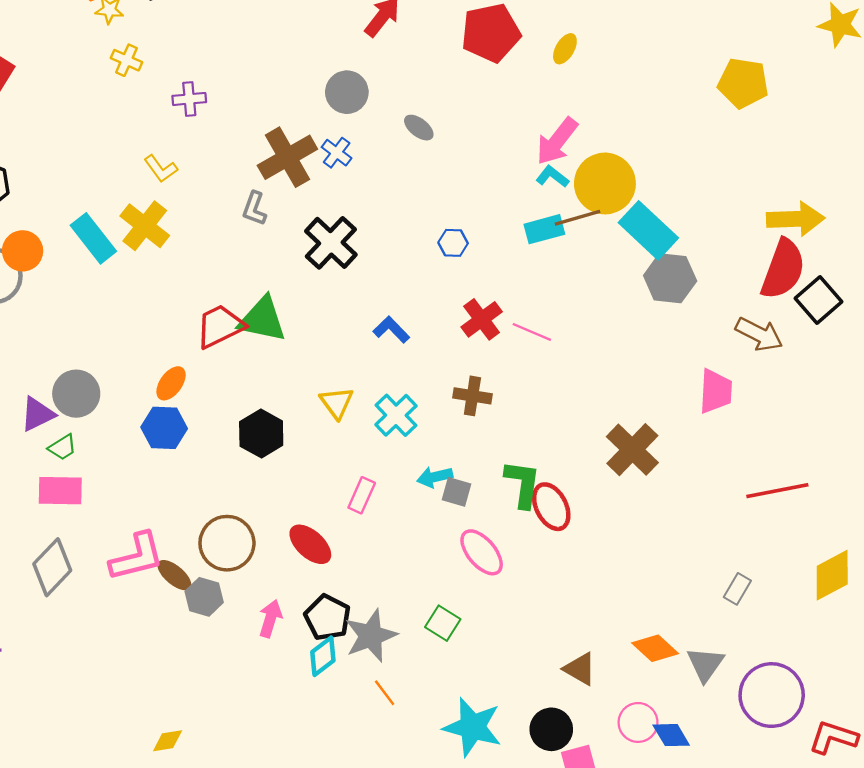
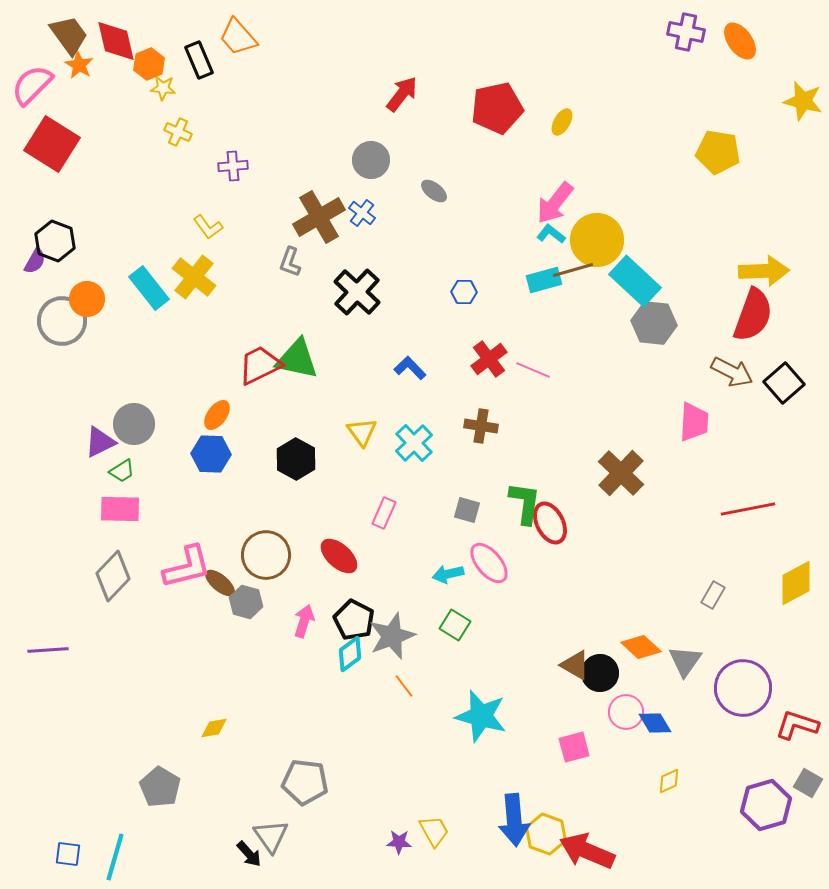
black square: (818, 300) -> (784, 383), moved
cyan arrow: (435, 477) -> (448, 574), moved
black circle: (551, 729) -> (600, 673), moved

